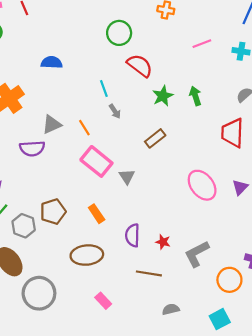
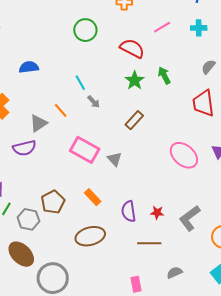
red semicircle: (140, 66) -> (132, 48), moved
orange line: (84, 128) -> (61, 110), moved
pink rectangle: (103, 301) -> (136, 284), moved, turned 42

